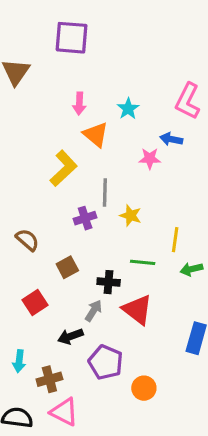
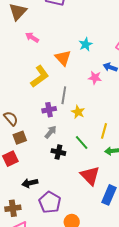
pink arrow: (79, 104) -> (32, 37), moved, turned 112
green line: (143, 262) -> (82, 143), turned 35
brown square: (67, 267) -> (20, 138), moved
red triangle: (137, 310) -> (90, 176), moved
gray arrow: (93, 311) -> (51, 132), moved

